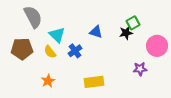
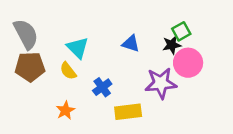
gray semicircle: (33, 17) -> (26, 34), moved
pink circle: (157, 46) -> (188, 63), moved
blue cross: (75, 51) -> (102, 87), moved
purple star: (140, 69) -> (161, 83), moved, size x1.6

